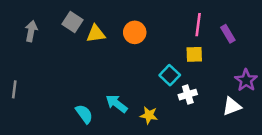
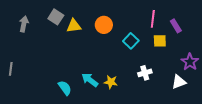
yellow square: (194, 54) -> (160, 41), moved
cyan square: (170, 75) -> (131, 41), moved
yellow star: (149, 115) -> (111, 82), moved

